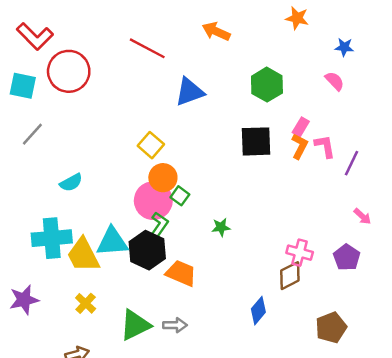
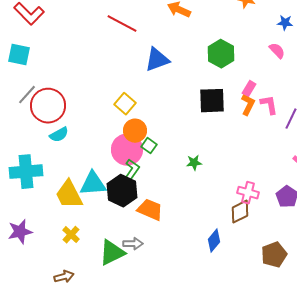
red circle: (69, 71) -> (48, 106), moved
green star: (221, 227) -> (194, 163), moved
cyan cross: (52, 238) -> (26, 172), moved
gray arrow: (175, 325) -> (133, 244), moved

